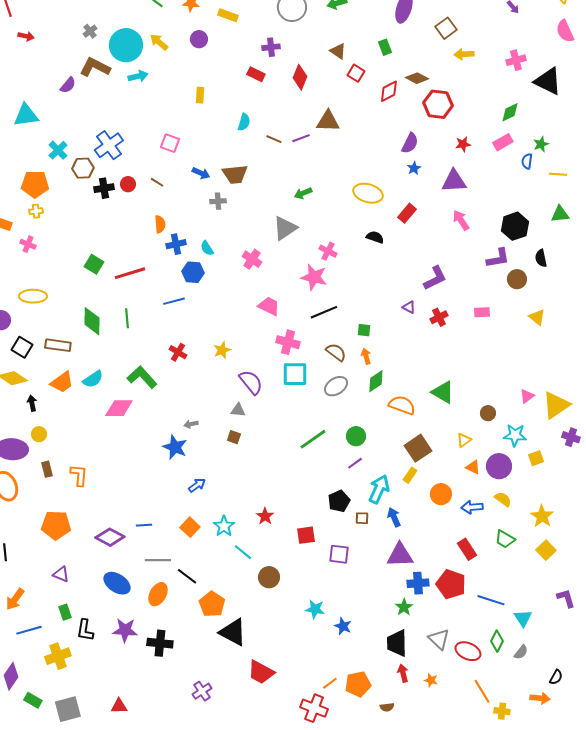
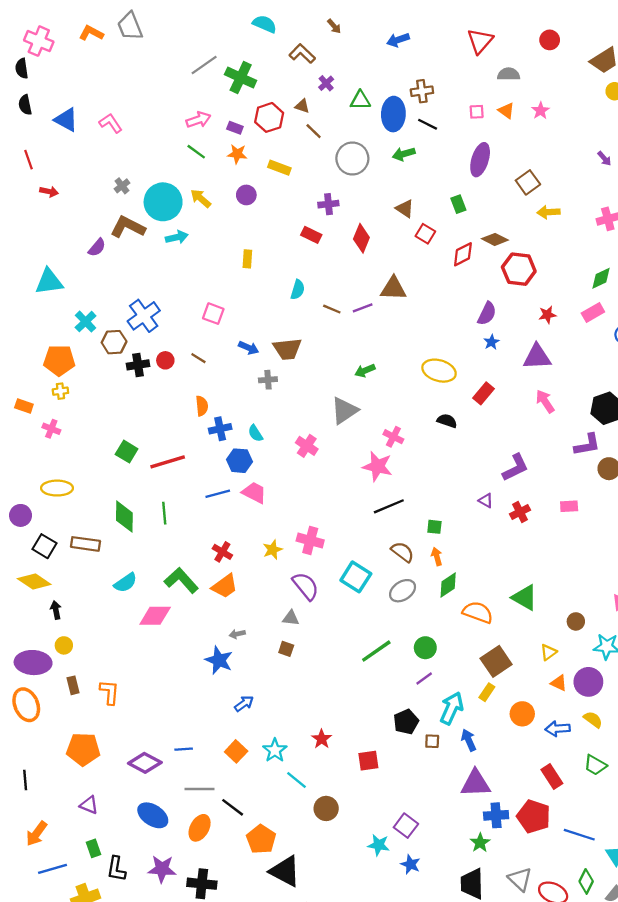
pink trapezoid: (269, 306) -> (254, 493), moved
pink cross: (288, 342) -> (310, 541), moved
cyan square: (295, 374) -> (356, 577), turned 32
orange trapezoid: (62, 382) -> (225, 586), moved
purple square: (339, 554) -> (406, 826), moved, turned 30

